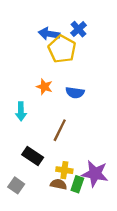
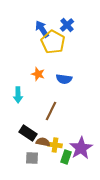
blue arrow: (49, 34) -> (42, 29), turned 48
purple star: (95, 174) -> (81, 148), turned 30
brown semicircle: (58, 184) -> (43, 142), moved
gray square: (16, 185) -> (32, 158), moved, turned -32

